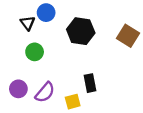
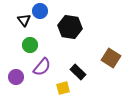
brown square: (128, 36) -> (111, 58), moved
black rectangle: (90, 83) -> (78, 72), turned -35
purple semicircle: (45, 92) -> (42, 67), moved

